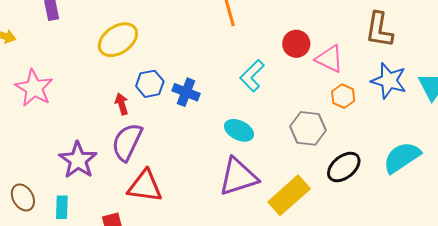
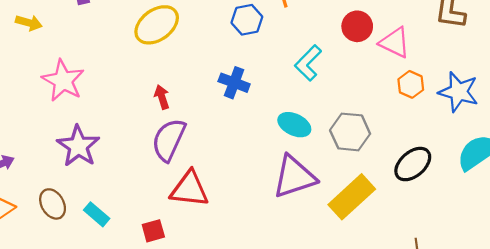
blue star: (389, 81) -> (459, 92), moved
blue hexagon: (150, 84) -> (247, 20), moved
gray hexagon: (308, 128) -> (350, 132), moved
purple star: (78, 160) -> (78, 146), moved
cyan rectangle: (62, 207) -> (97, 214), turned -50

